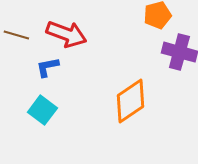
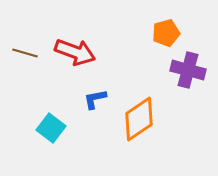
blue L-shape: (47, 67) -> (95, 99), moved

